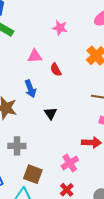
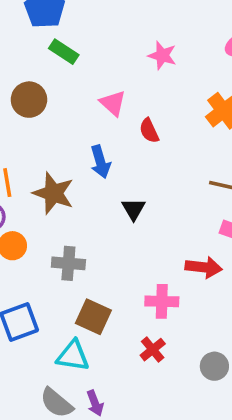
pink triangle: (35, 56) -> (113, 103), turned 42
pink cross: (70, 163) -> (162, 301), turned 30

